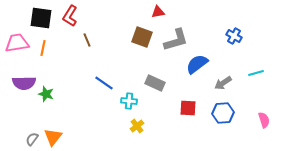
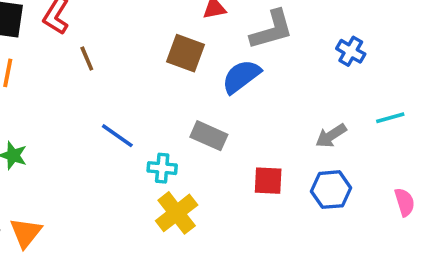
gray L-shape: (176, 40) -> (272, 30), moved
blue semicircle: (197, 64) -> (241, 76), moved
yellow cross: (137, 126) -> (177, 213), size x1.6

